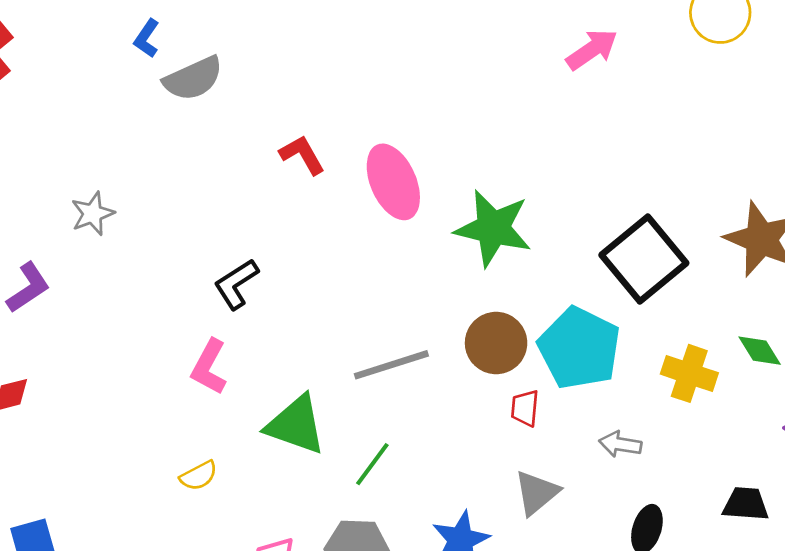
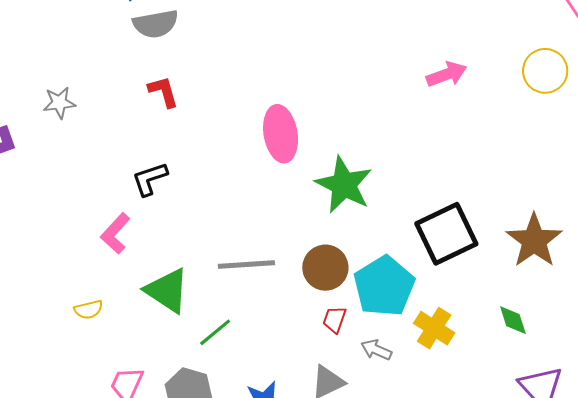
red L-shape: (302, 155) -> (163, 92), moved
yellow cross: (689, 373) -> (434, 328), moved
gray arrow: (620, 444) -> (376, 350), moved

